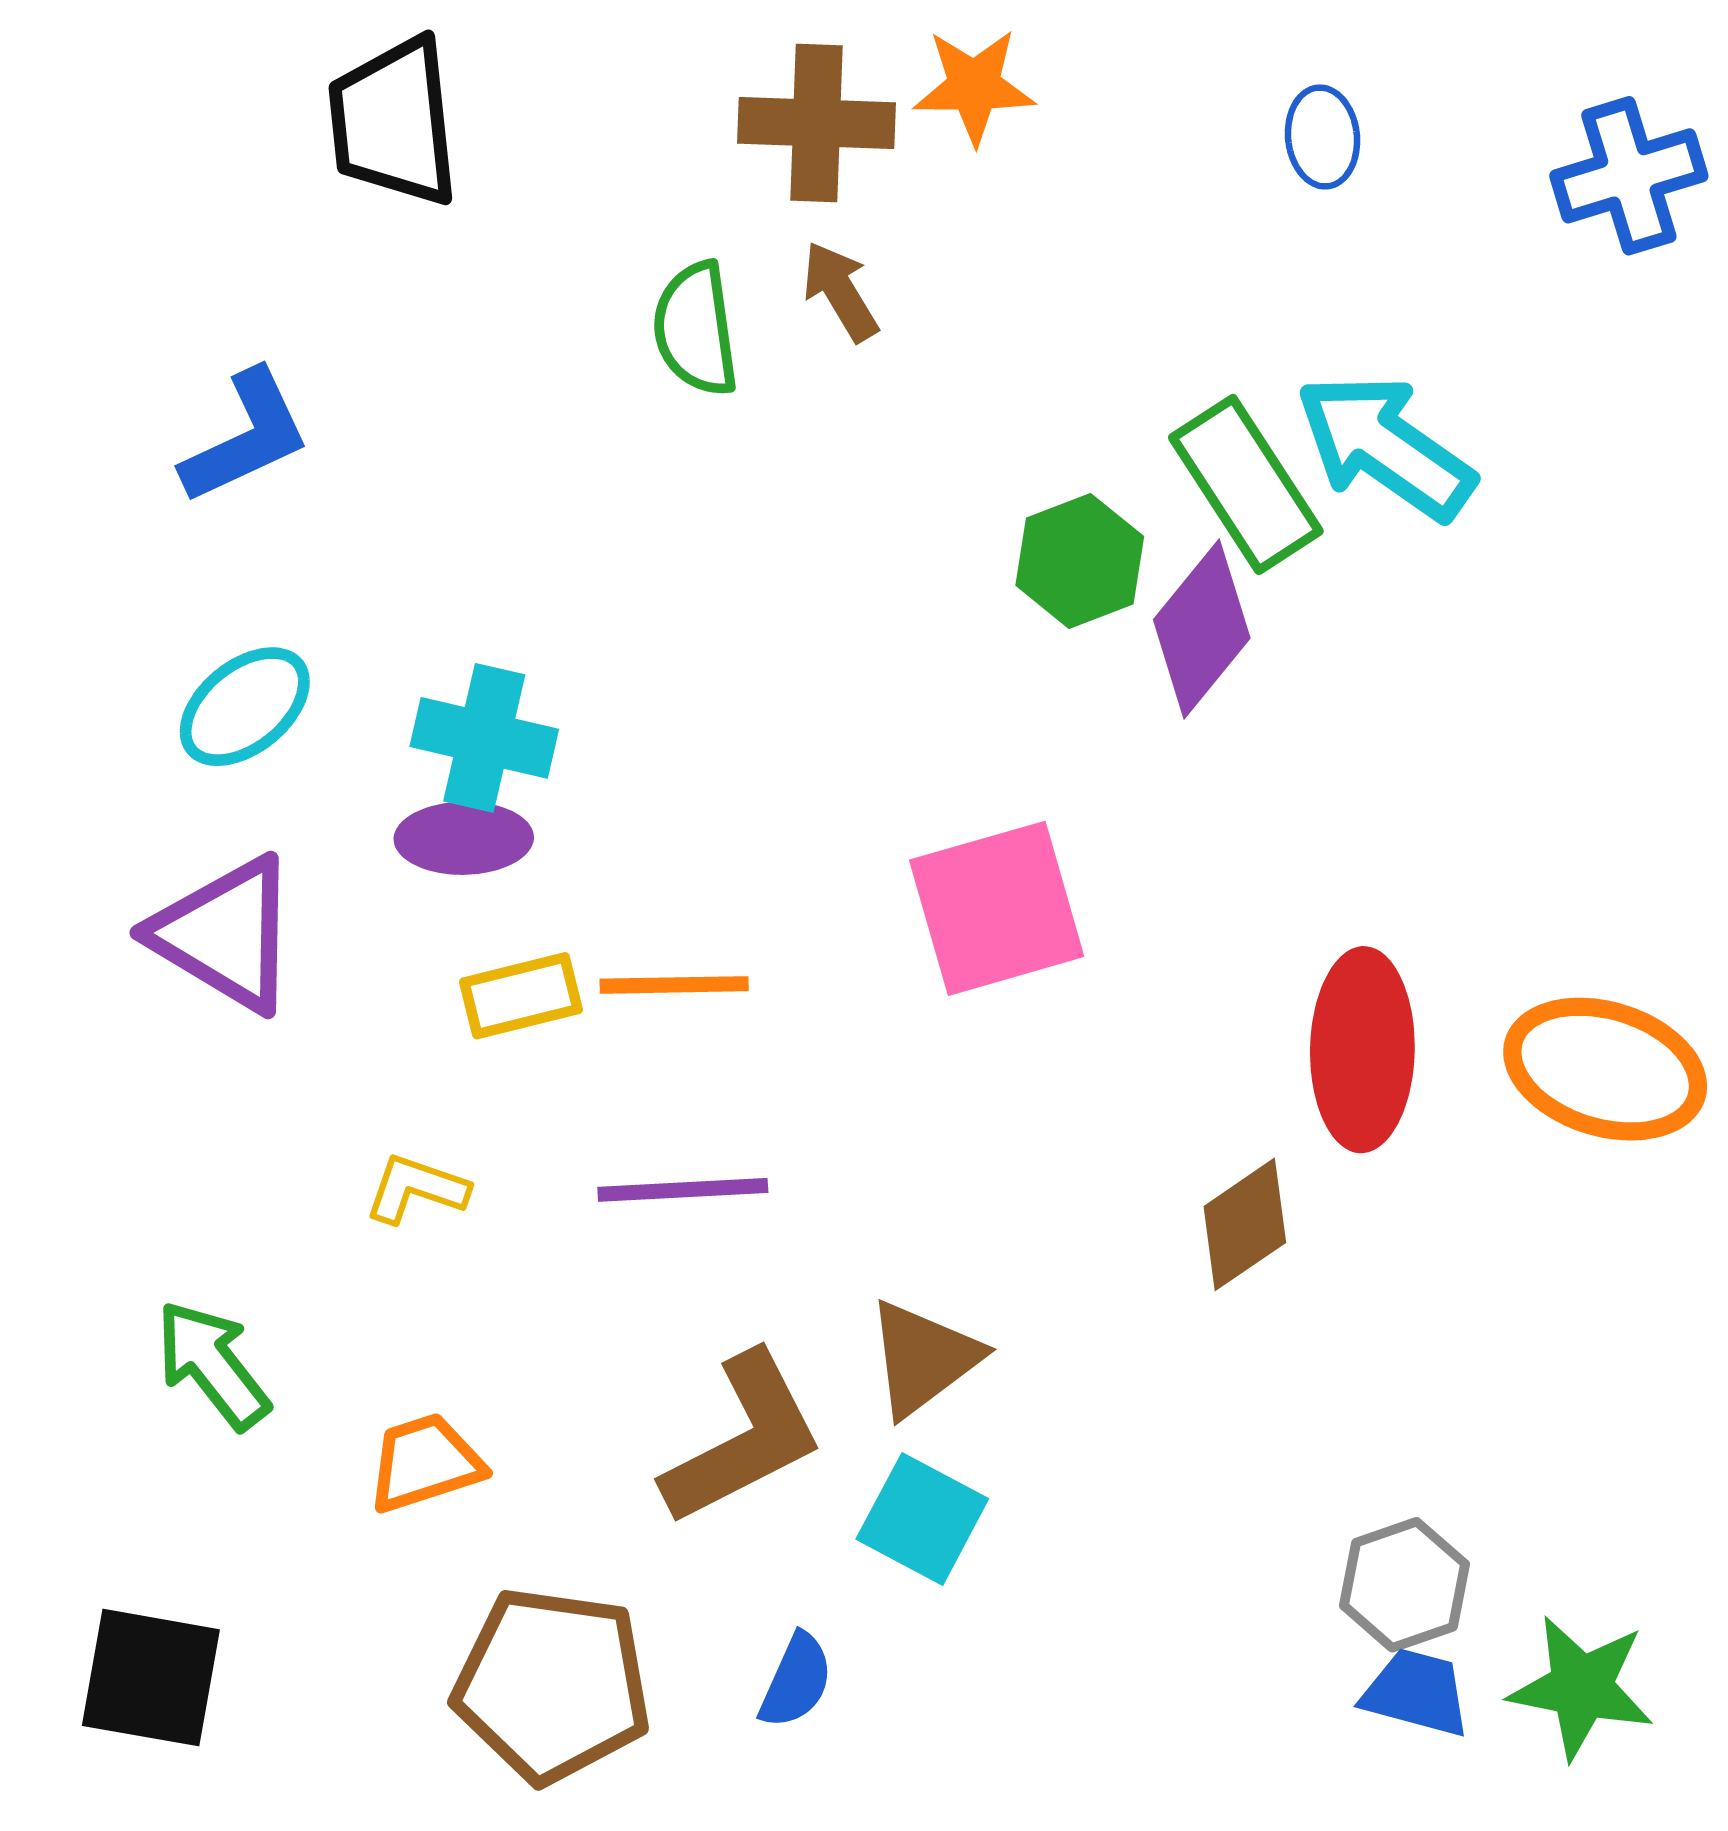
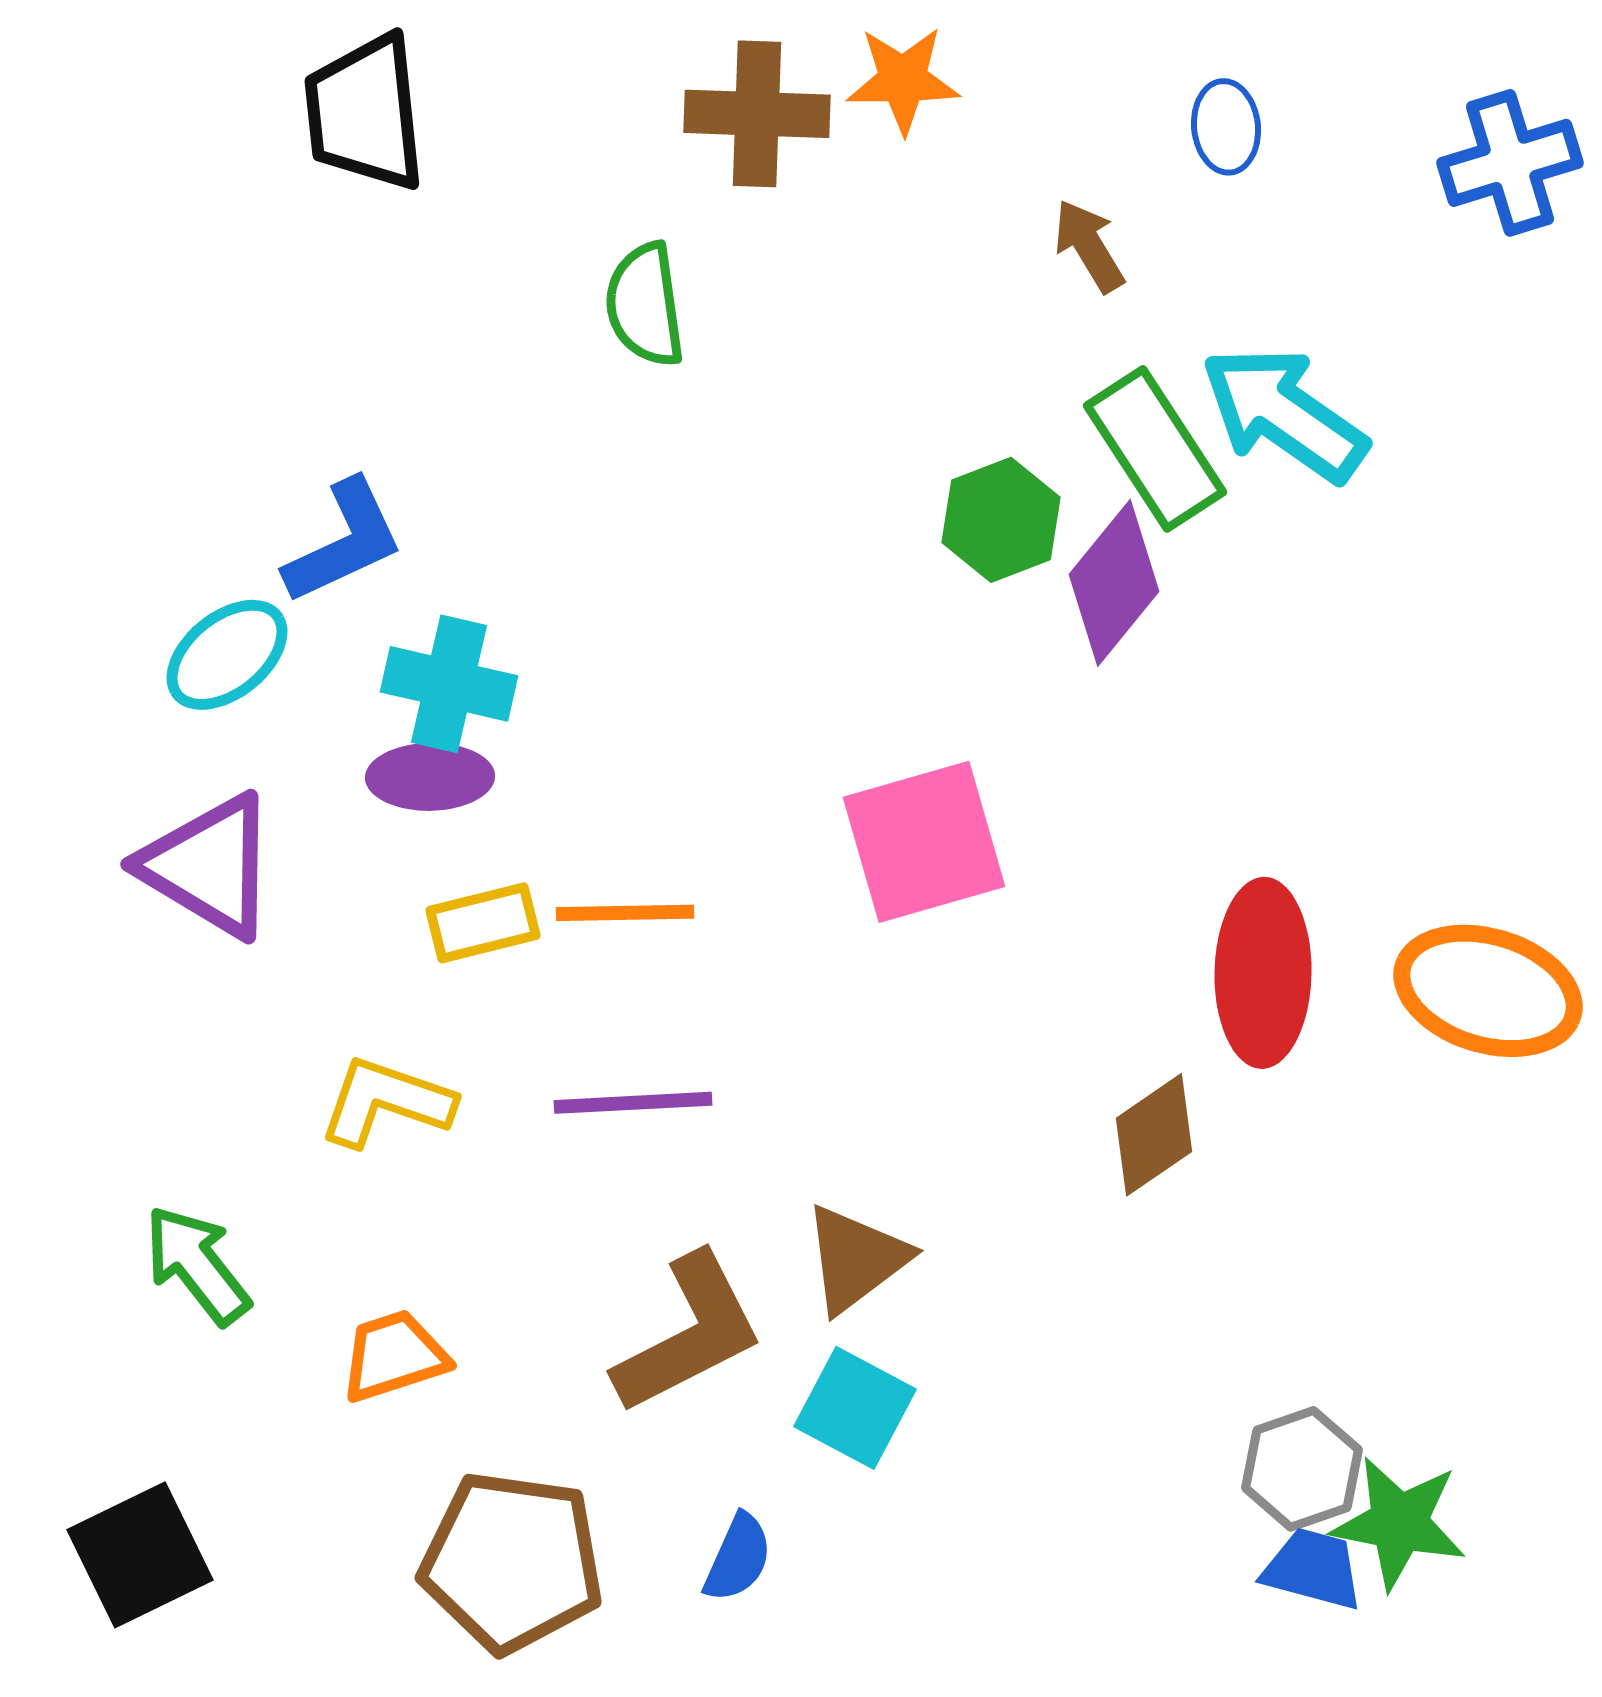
brown arrow: (840, 291) -> (1089, 246), moved
blue L-shape: (246, 437) -> (344, 542), moved
yellow L-shape: (416, 1189) -> (386, 1102), size x1.4
black square: (151, 1678) -> (140, 1555), turned -36
green star: (1581, 1687) -> (1399, 1523), moved

